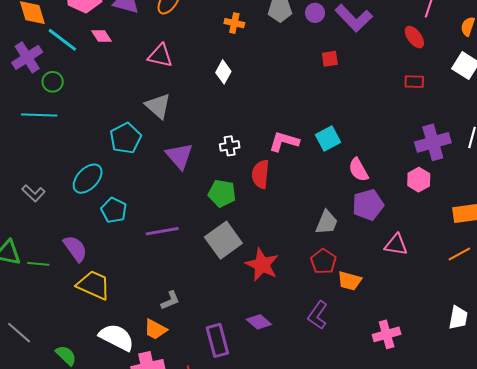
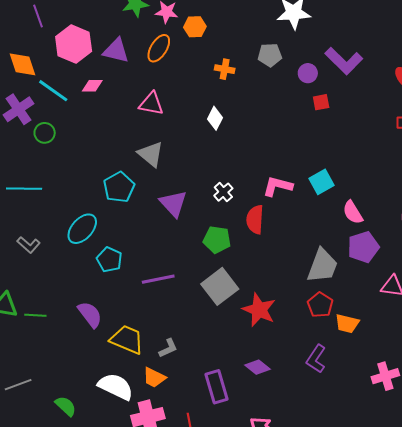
purple circle: (315, 13) -> (308, 73), moved
pink diamond: (102, 36) -> (92, 86), turned -55
cyan line: (39, 115) -> (24, 189), moved
white cross: (230, 146) -> (223, 192), turned -30
gray trapezoid: (327, 222) -> (322, 266), size x1.4
purple semicircle: (75, 249) -> (90, 314), moved
yellow trapezoid: (94, 285) -> (127, 340), moved
gray line: (19, 333) -> (18, 385), turned -60

